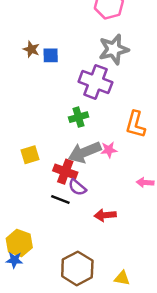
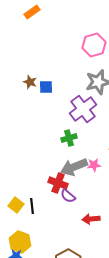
purple cross: (95, 82) -> (83, 109), turned 32
yellow square: (30, 155) -> (16, 205), moved, turned -35
black line: (60, 199) -> (32, 206), moved, turned 63

